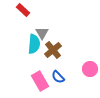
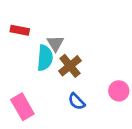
red rectangle: (23, 10) -> (20, 30), moved, turned -32
pink rectangle: (40, 81) -> (22, 107), moved

